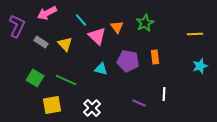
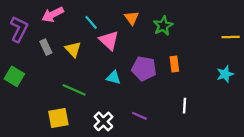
orange triangle: (117, 27) -> (132, 18), moved
yellow line: (195, 34) -> (231, 37), moved
gray rectangle: (41, 42) -> (46, 47), turned 32
green square: (35, 78) -> (14, 76), moved
purple line: (139, 103) -> (139, 116), moved

